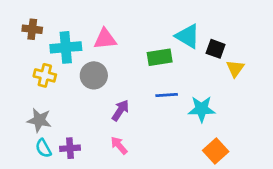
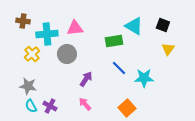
black square: (216, 49) -> (163, 25), moved
yellow cross: (45, 75) -> (32, 54), turned 35
blue line: (167, 95) -> (119, 68), turned 49
purple cross: (70, 148) -> (50, 106), turned 32
orange square: (216, 151) -> (127, 108), moved

